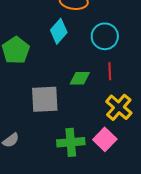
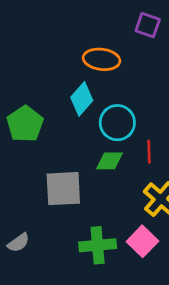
cyan circle: (105, 36) -> (117, 123), moved

